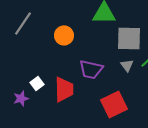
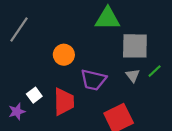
orange circle: (64, 35) -> (64, 55), moved

